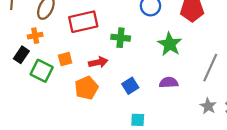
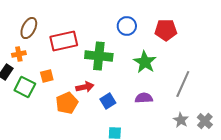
green cross: (121, 38) -> (99, 56), size x1.5
red arrow: (98, 62) -> (85, 87), moved

